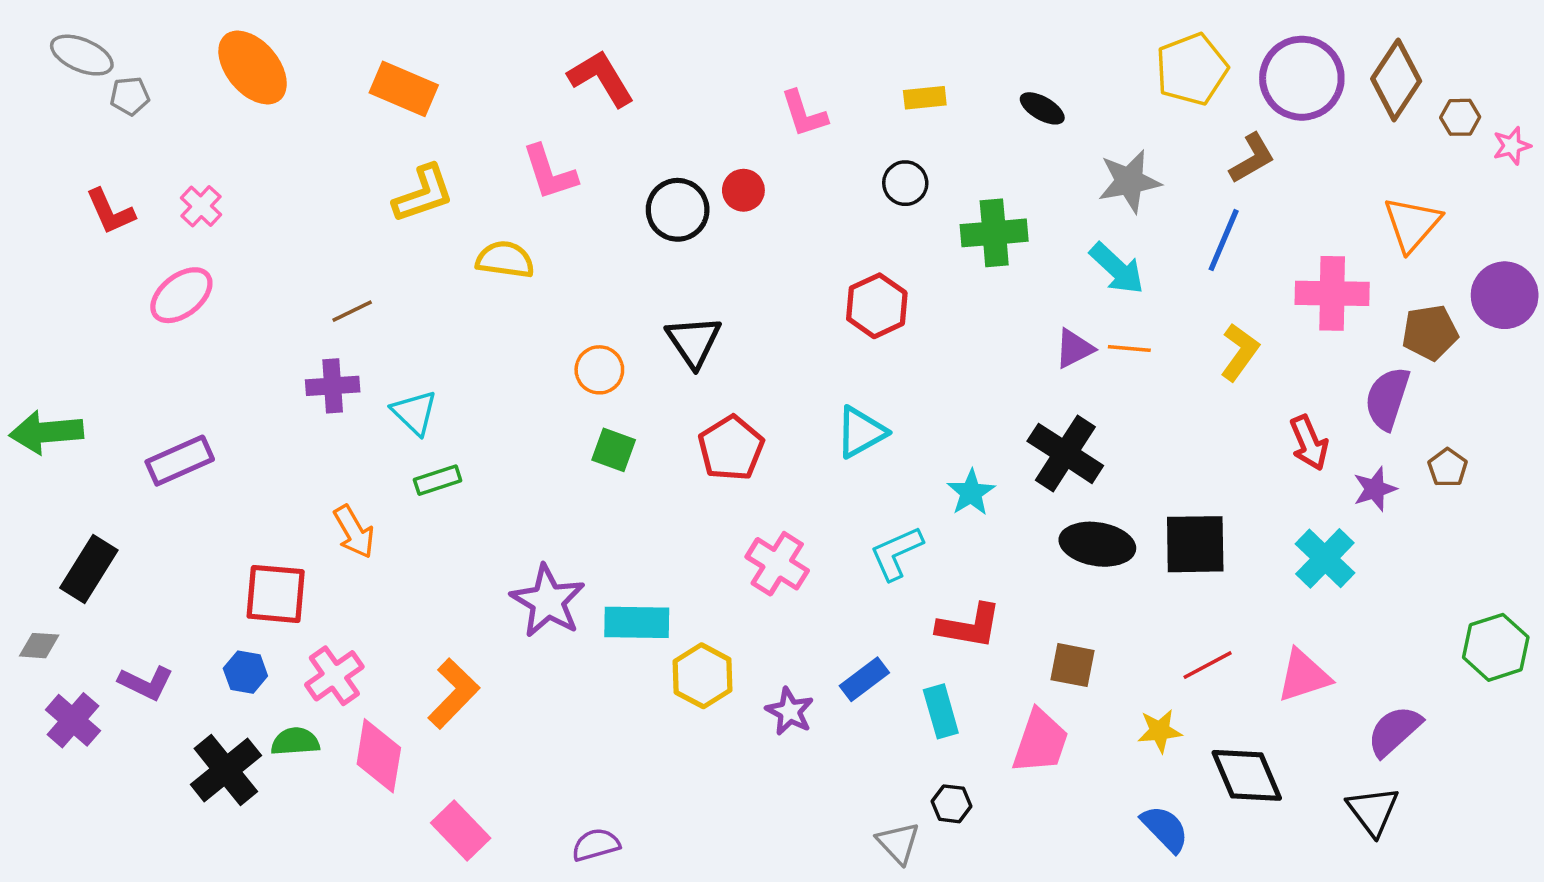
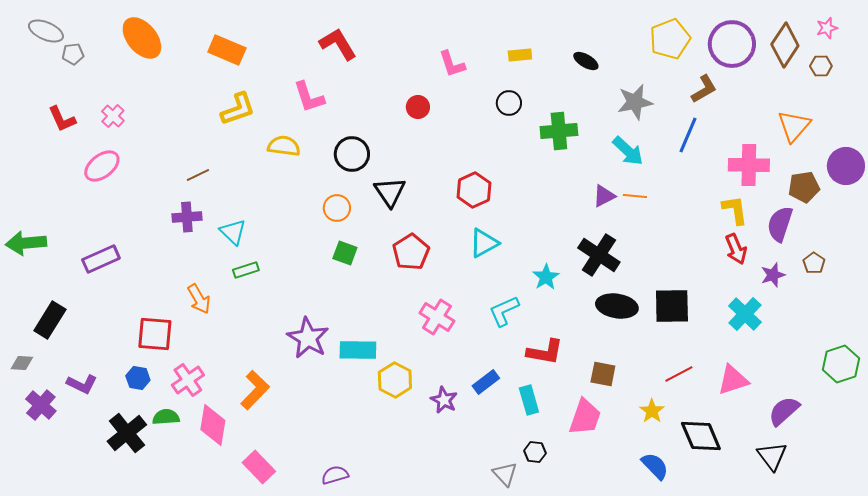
pink star: (1512, 146) -> (827, 28), moved
black circle: (678, 210) -> (352, 154), moved
red hexagon: (877, 306) -> (474, 190), moved
yellow L-shape: (1240, 352) -> (735, 210), moved, turned -44
yellow star: (1160, 731) -> (652, 411), turned -30

